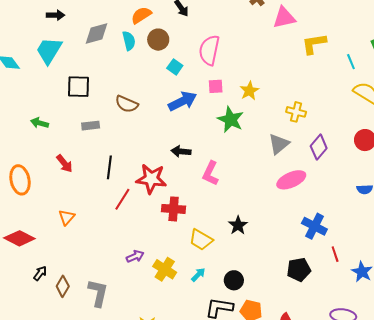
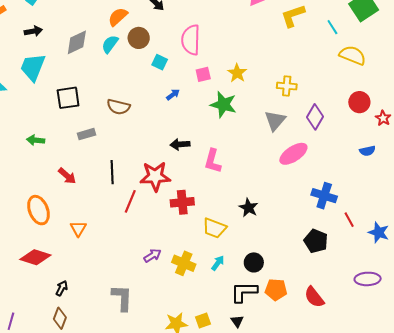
cyan semicircle: (129, 41) -> (110, 44), turned -120
blue arrow: (182, 101) -> (173, 95), size x0.5
orange ellipse: (20, 180) -> (39, 210), moved
black pentagon: (299, 270) -> (316, 241), turned -30
brown diamond: (63, 286) -> (60, 318), moved

